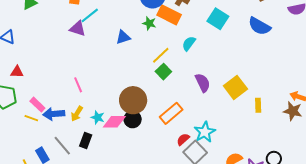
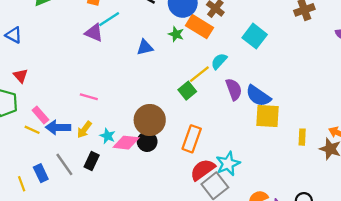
blue semicircle: (259, 26) -> (258, 96), moved
yellow line: (161, 55) -> (199, 74), moved
red triangle: (17, 72) -> (21, 76), turned 40
purple semicircle: (203, 83) -> (234, 89), moved
pink line: (78, 85) -> (89, 97), turned -56
yellow square: (235, 87) -> (267, 116), turned 35
yellow rectangle: (258, 105) -> (302, 137), moved
orange rectangle: (171, 113) -> (192, 139), turned -35
red semicircle: (183, 139) -> (203, 170), size x1.6

